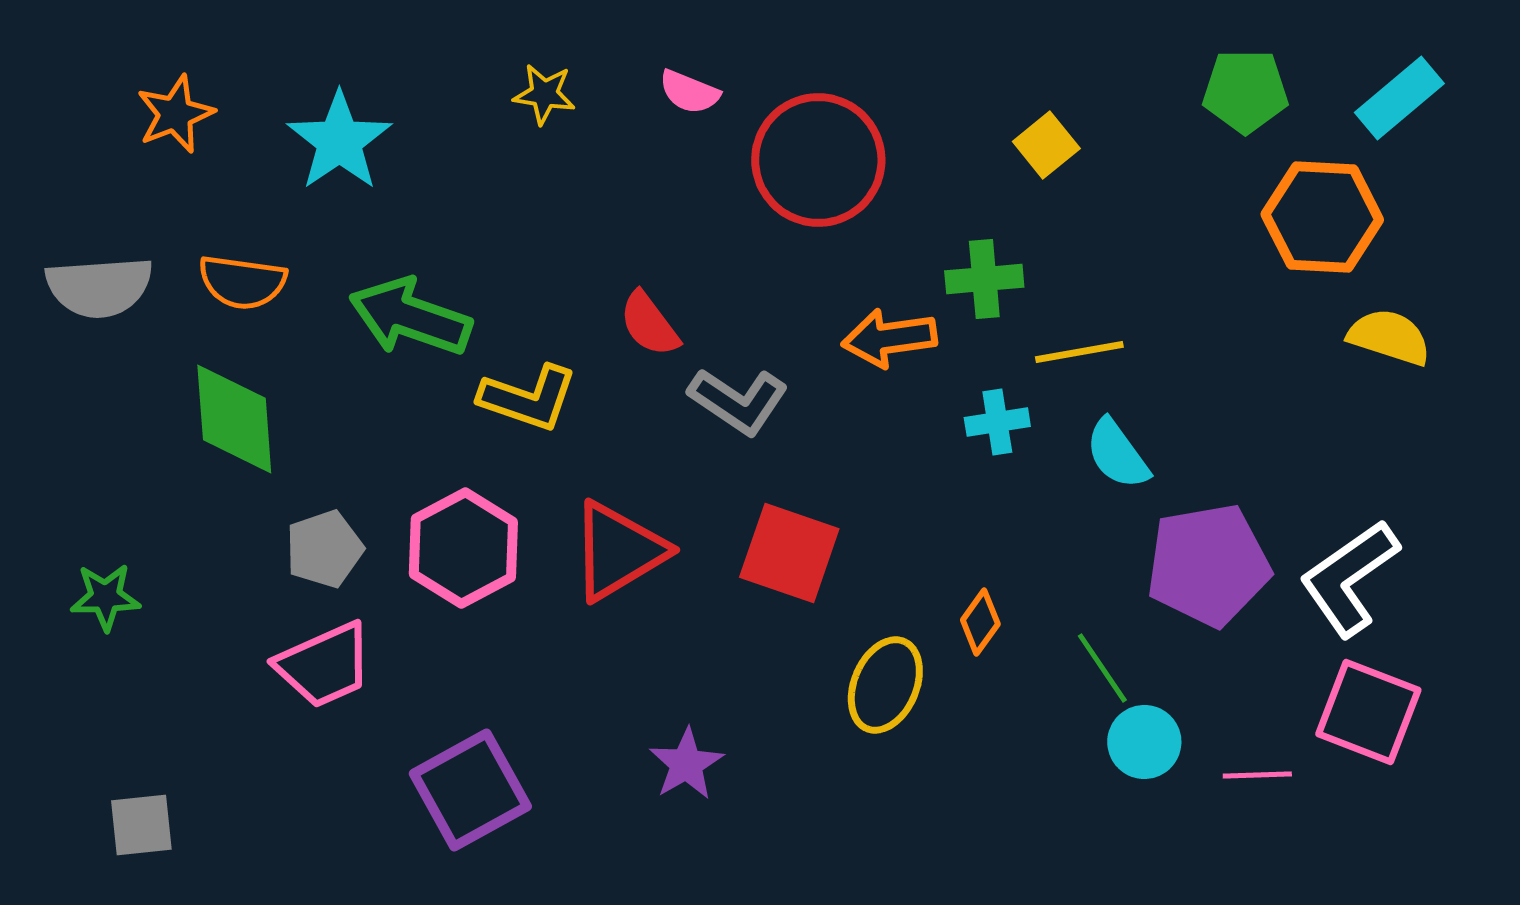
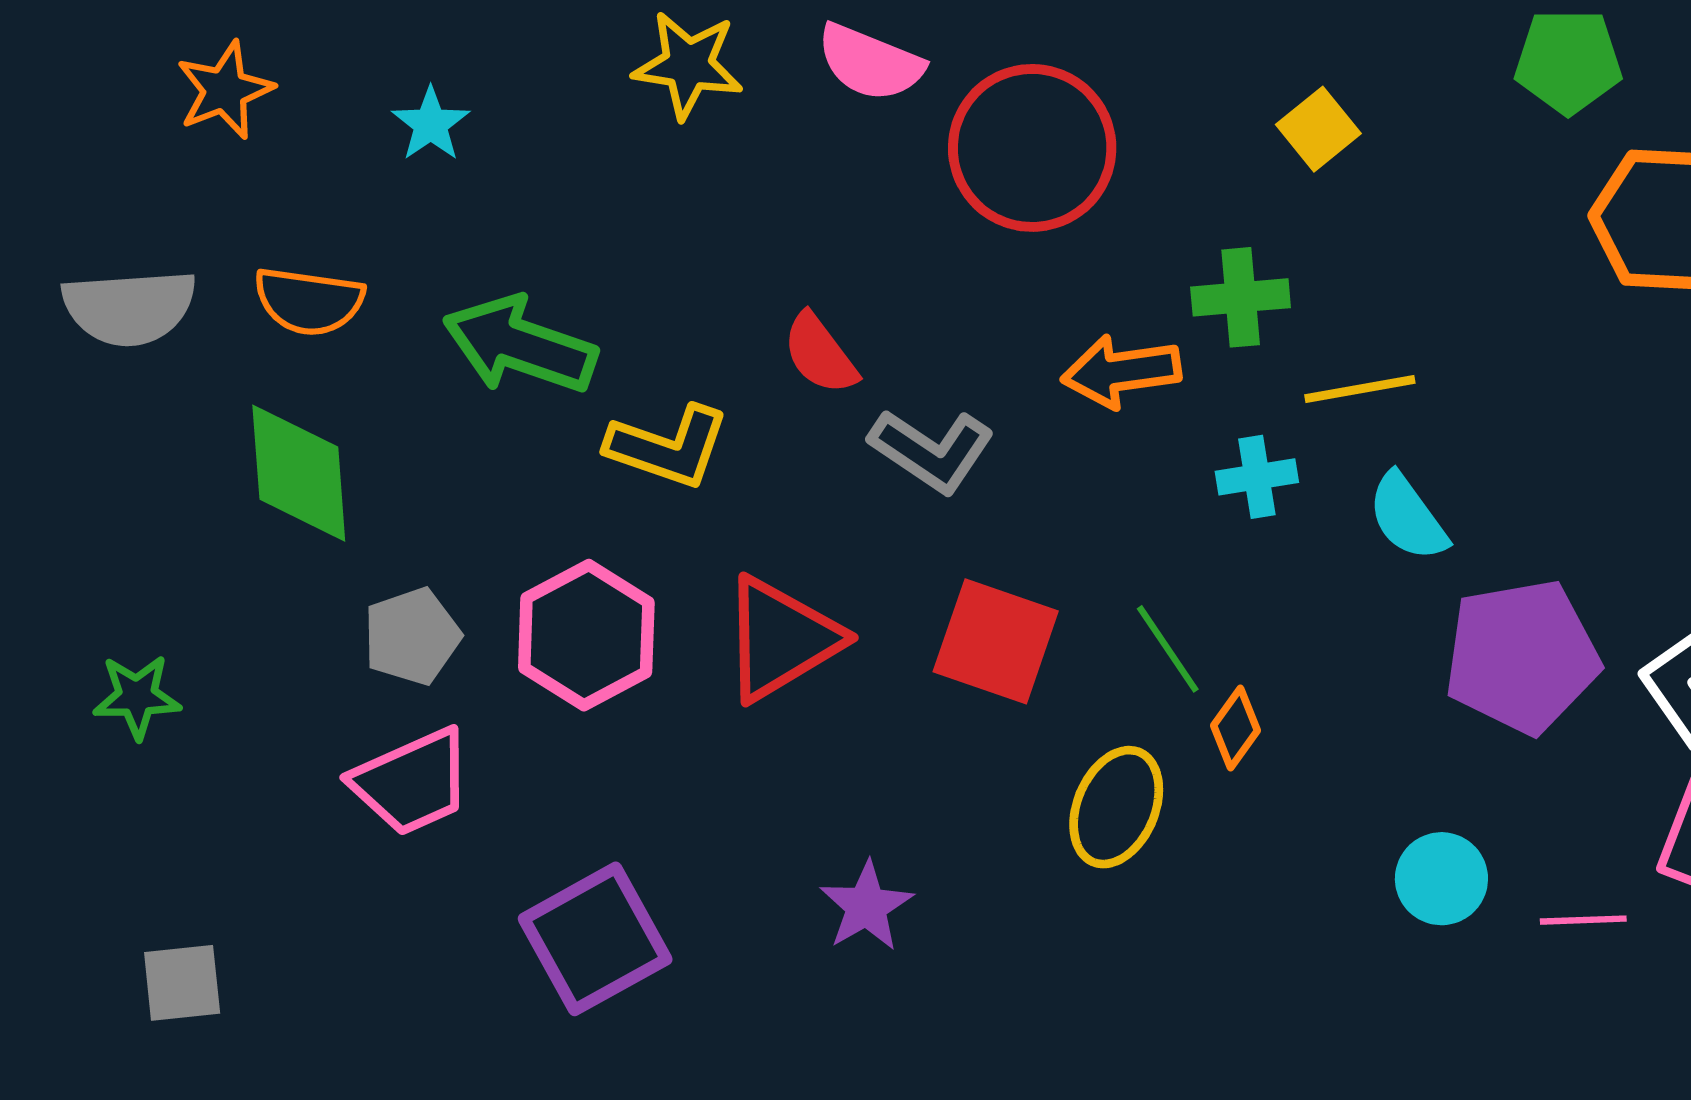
pink semicircle: (689, 92) -> (870, 63), size x1.4
yellow star: (544, 94) -> (688, 65), size x1.4
cyan star: (339, 141) -> (431, 124), size x0.6
green line: (1102, 668) -> (1168, 649), moved

